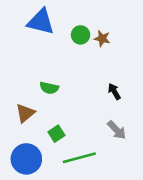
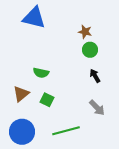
green circle: (81, 35) -> (90, 50), moved
green square: (56, 134) -> (47, 100), moved, turned -32

